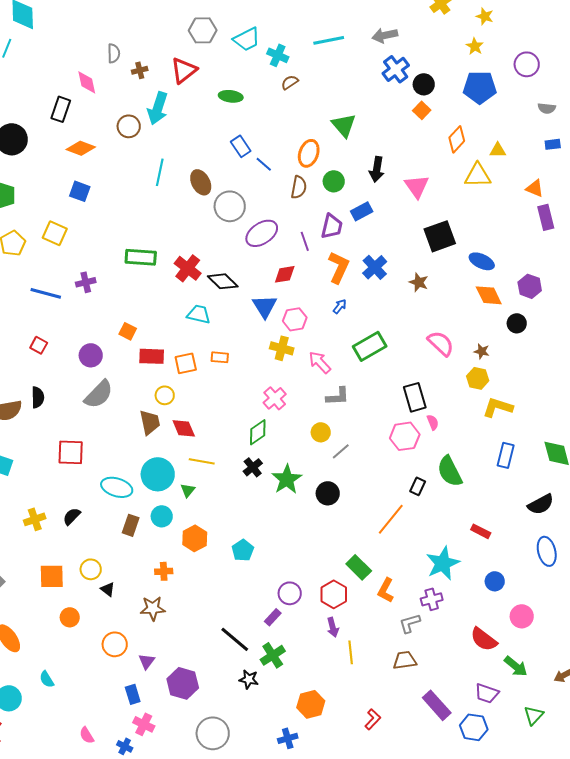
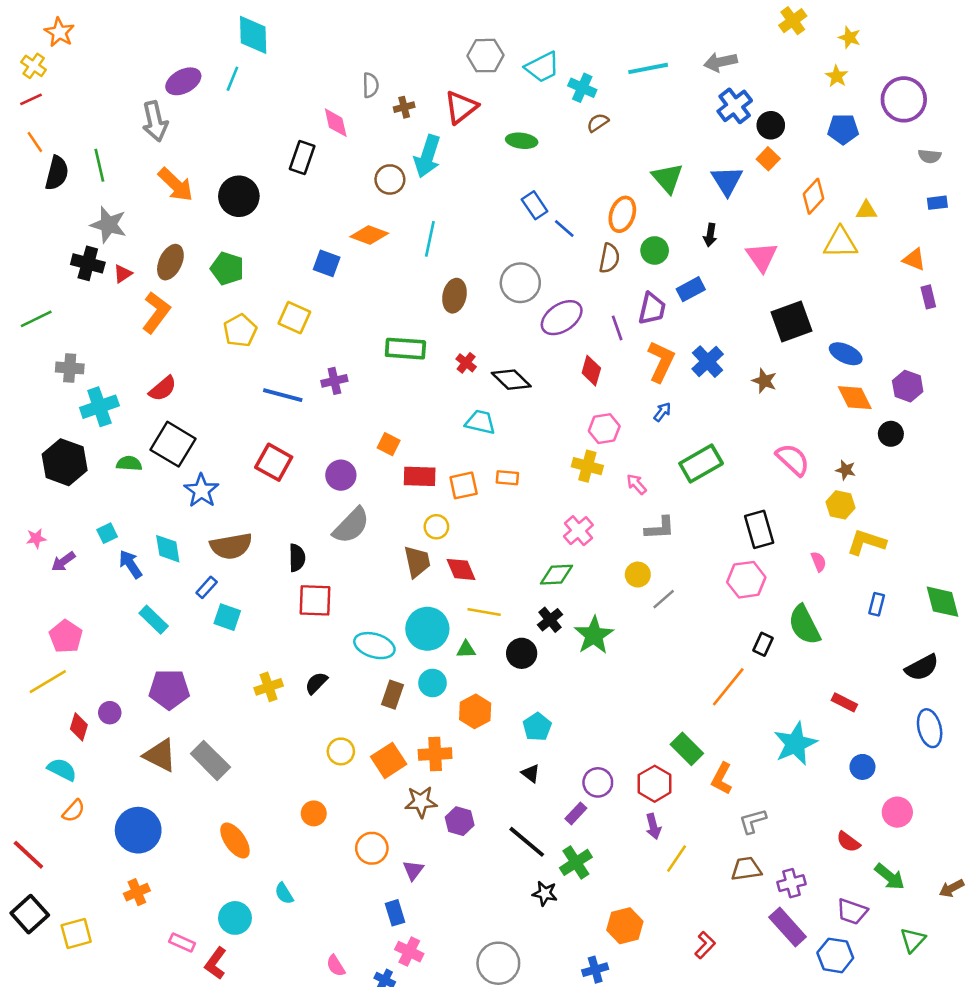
purple circle: (527, 64) -> (904, 99), size x1.4
blue pentagon: (480, 87) -> (843, 129), size x0.7
orange diamond: (81, 148) -> (369, 235), moved
black arrow: (377, 169) -> (710, 235), size x0.7
brown ellipse: (201, 182) -> (454, 296), moved, turned 40
purple rectangle: (546, 217) -> (928, 297), size x0.7
red cross: (188, 268) -> (466, 363), size x0.6
red diamond: (285, 274) -> (591, 371), turned -65
blue triangle: (265, 306) -> (727, 181), moved
red square: (39, 345) -> (274, 462), size x1.6
pink arrow: (320, 362) -> (637, 484), size x0.7
black semicircle: (38, 397) -> (297, 558), moved
pink semicircle: (433, 422) -> (819, 562), moved
green diamond: (258, 432) -> (556, 575), turned 32
blue rectangle: (506, 455) -> (877, 604), size x0.7
green triangle: (188, 490) -> (466, 649), turned 49
black circle: (328, 493) -> (522, 653), moved
orange cross: (164, 571) -> (435, 754), size x1.4
orange square: (52, 576) -> (389, 760), moved, turned -32
black triangle: (108, 589) -> (531, 773), moved
purple cross: (432, 599) -> (791, 883), moved
red semicircle: (484, 639) -> (848, 842), size x0.7
yellow line: (351, 652) -> (677, 859), turned 40
purple hexagon: (183, 683) -> (460, 821), moved, size x0.7

